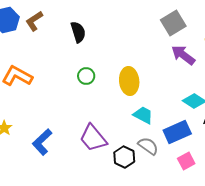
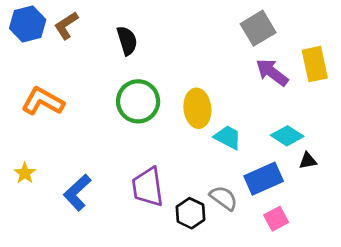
green circle: (86, 76) -> (138, 101), size x1.8
cyan trapezoid: (143, 115) -> (228, 137), moved
purple trapezoid: (93, 138) -> (148, 187), turned 32

